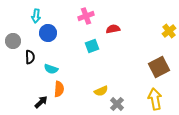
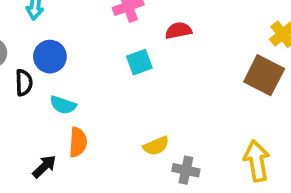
blue circle: (48, 33) -> (50, 57), moved
brown square: (159, 67) -> (264, 75), moved, turned -35
gray cross: (117, 104) -> (186, 170), turned -32

